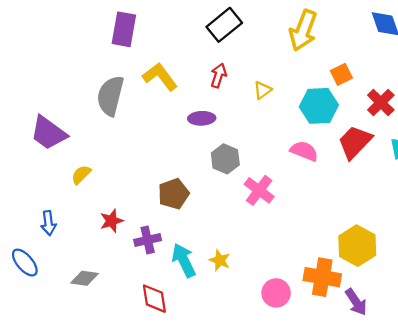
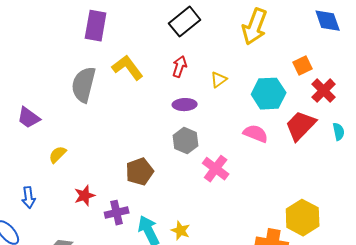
orange square: (341, 74) -> (303, 66), moved
purple ellipse: (202, 118) -> (185, 105), moved
purple trapezoid: (48, 133) -> (29, 118), size x0.7

